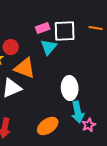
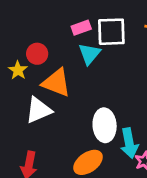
white ellipse: (70, 88) -> (105, 125), moved

